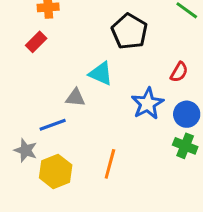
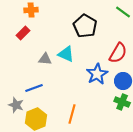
red semicircle: (179, 72) -> (118, 53), size x1.5
gray triangle: (75, 98) -> (45, 59), moved

